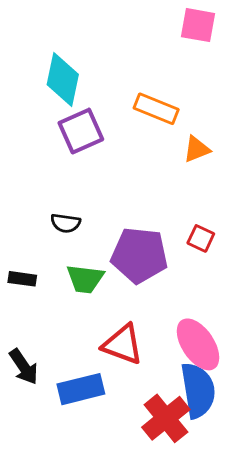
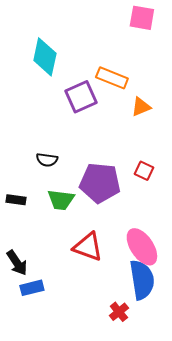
purple square: (81, 131) -> (81, 97), moved
blue rectangle: (81, 389) -> (32, 288), moved, size x0.7
red cross: (166, 418) -> (119, 312), moved, size x0.6

